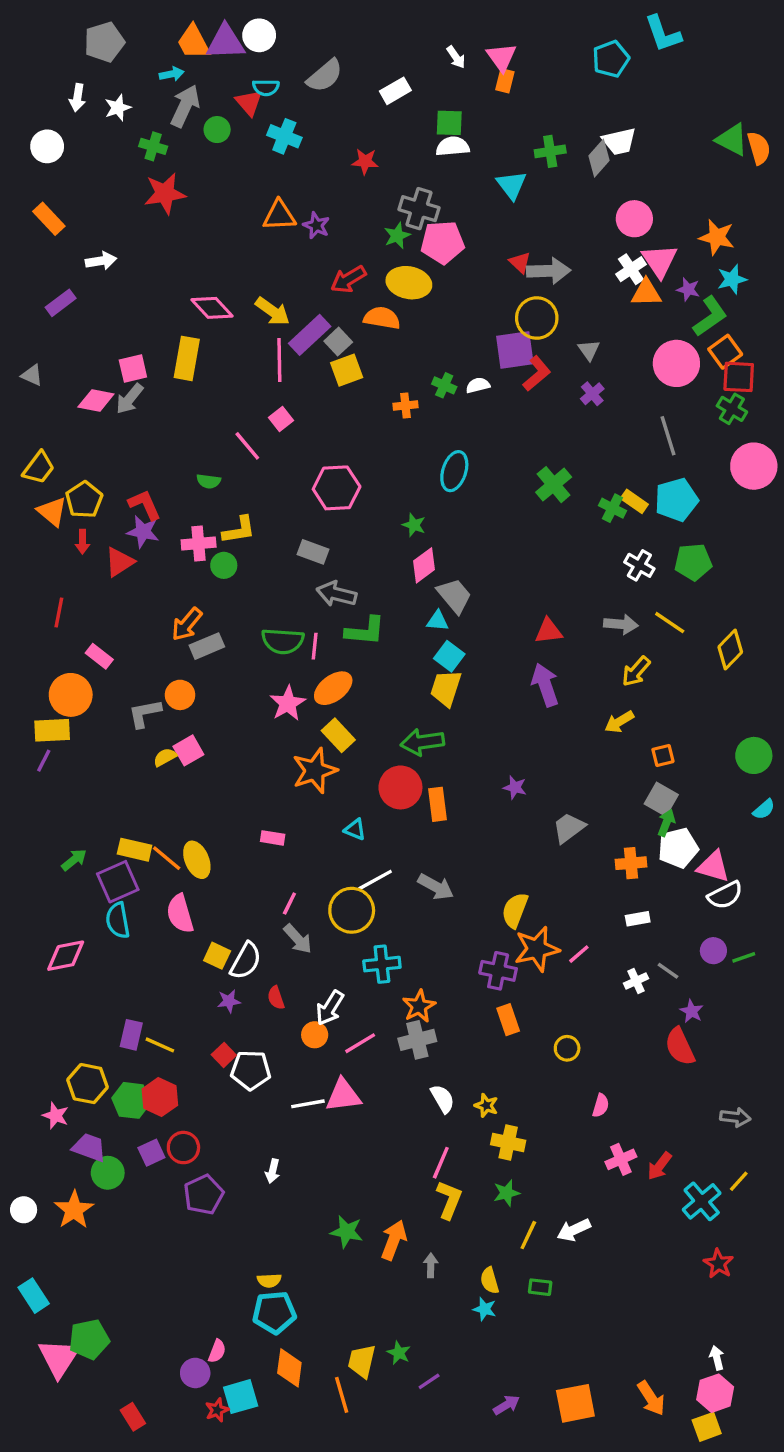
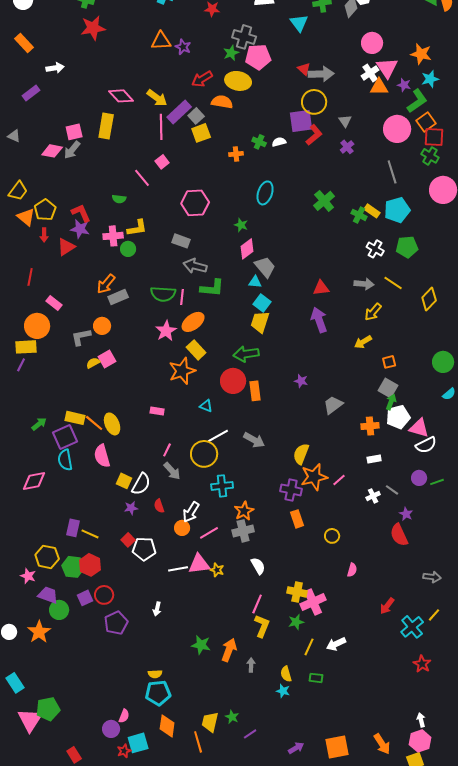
yellow star: (486, 1105) -> (217, 570), moved
pink cross: (621, 1159) -> (313, 602), moved, size x1.4

